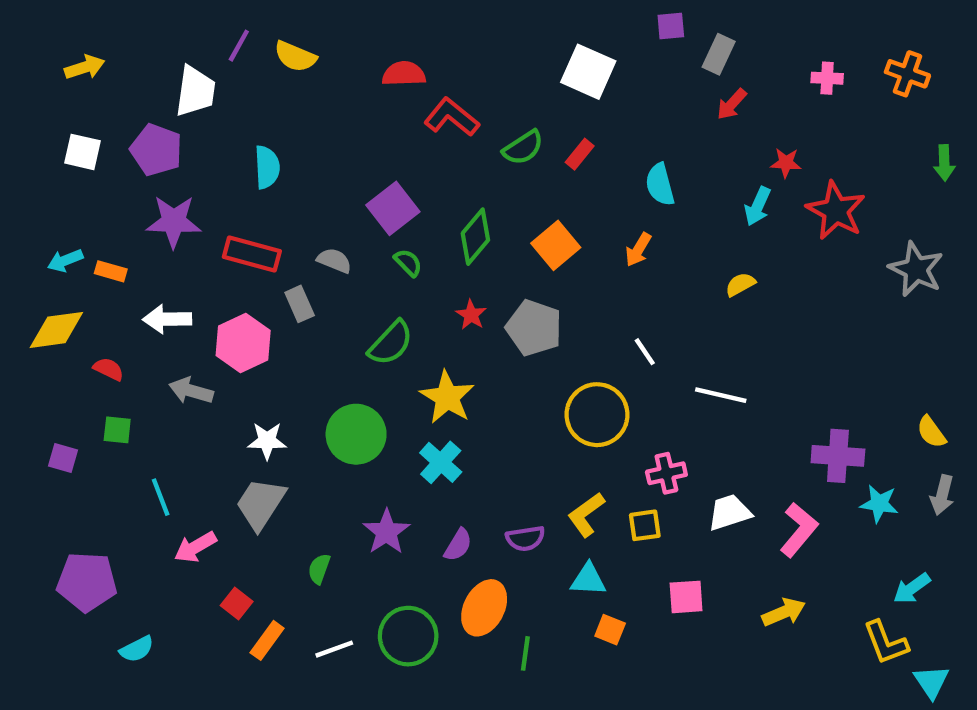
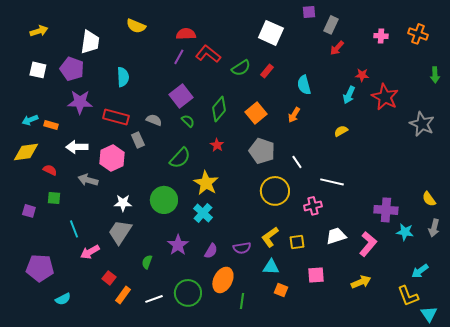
purple line: (239, 46) -> (179, 57), moved
gray pentagon: (534, 328) -> (262, 151), moved
pink cross: (666, 473) -> (313, 206), moved

